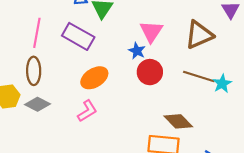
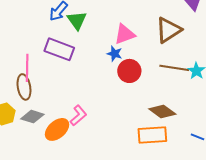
pink triangle: (151, 32) -> (125, 34), turned 45
pink line: (37, 33) -> (27, 68), moved
orange ellipse: (94, 78) -> (57, 129), moved

